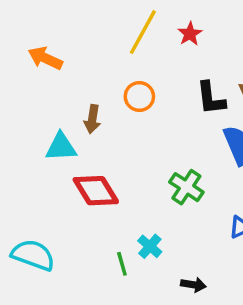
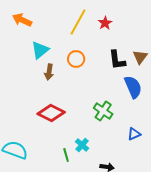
orange arrow: (45, 58) -> (22, 20), moved
cyan triangle: (61, 147) -> (40, 50), moved, turned -36
red diamond: (96, 191) -> (51, 113), turned -32

